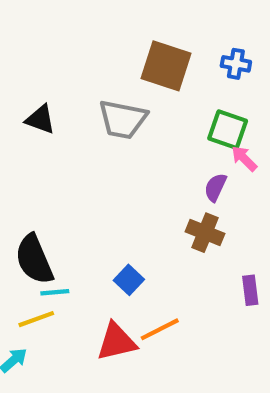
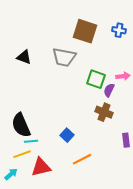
green square: (228, 130) -> (96, 79), moved
pink arrow: (244, 158) -> (123, 76), turned 128
red triangle: (117, 342) -> (41, 167), moved

